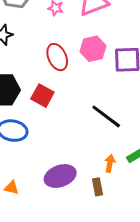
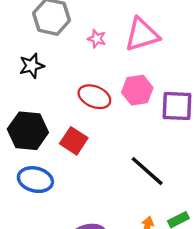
red ellipse: (57, 57) -> (94, 97), turned -48

